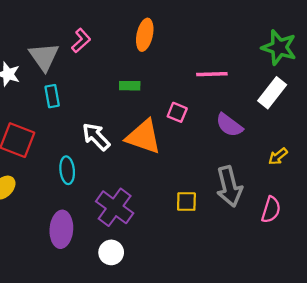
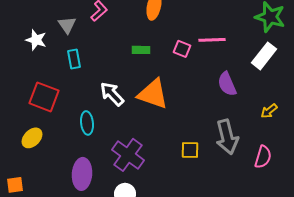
gray triangle: (44, 57) -> (67, 25), size x0.7
pink square: (177, 112) -> (182, 49), moved
purple semicircle: (229, 125) -> (227, 84), turned 30

